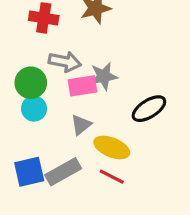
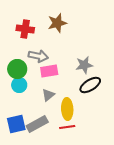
gray star: (104, 76) -> (84, 65), moved
yellow ellipse: (112, 147) -> (67, 109), turned 65
red line: (112, 177) -> (67, 127), turned -35

